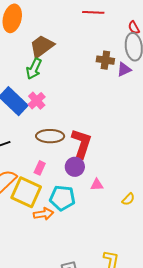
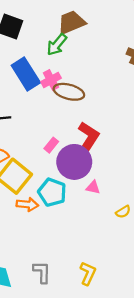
brown ellipse: (50, 136) -> (69, 92), moved
purple circle: (75, 167) -> (74, 162), size x1.6
pink rectangle: (40, 168) -> (51, 145), moved

